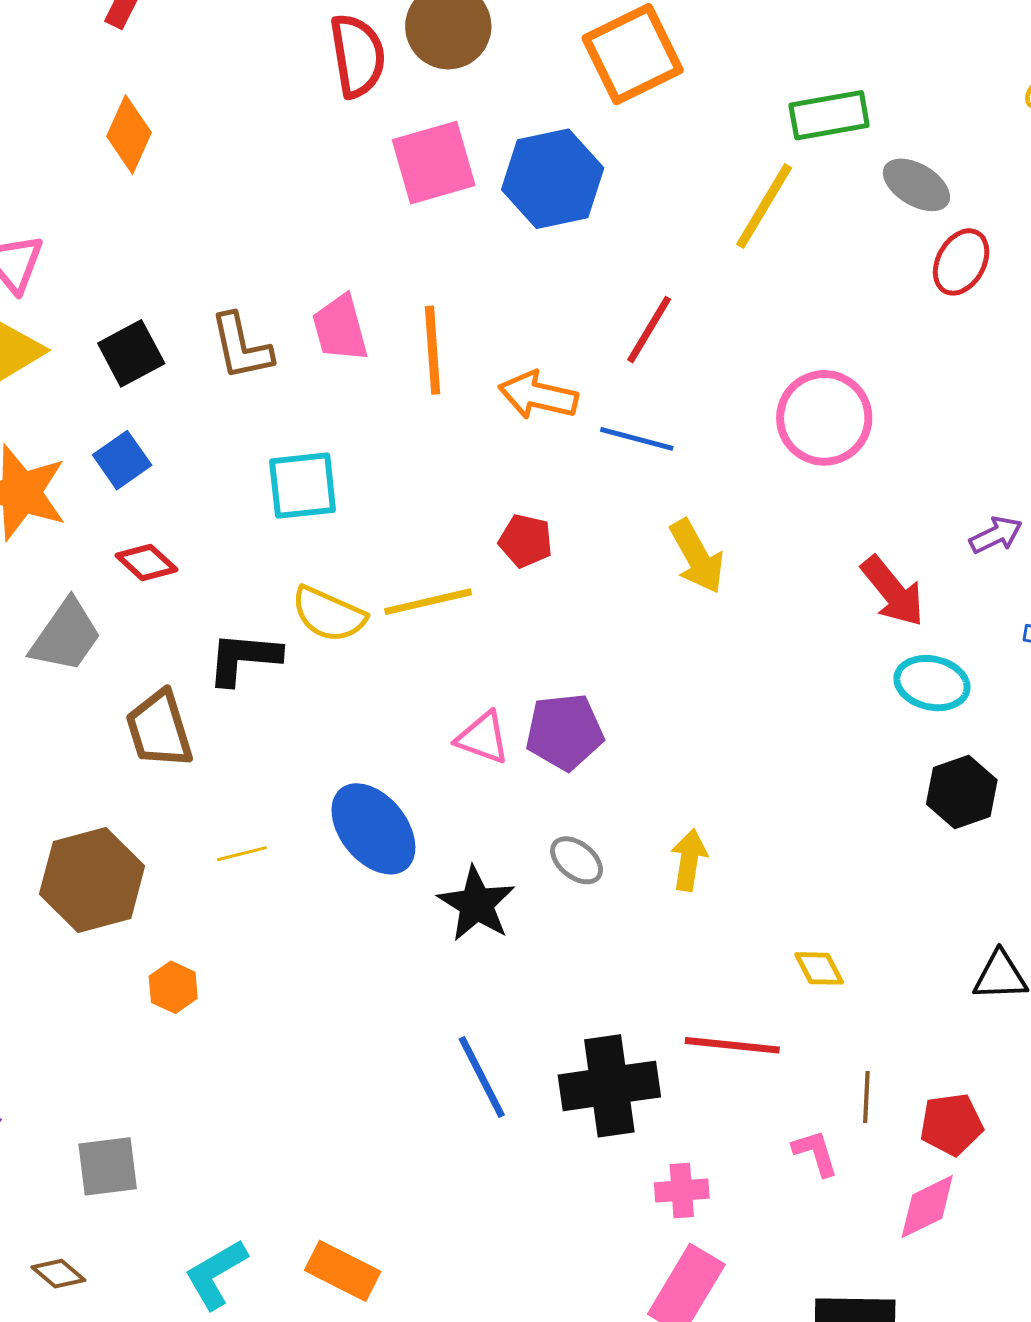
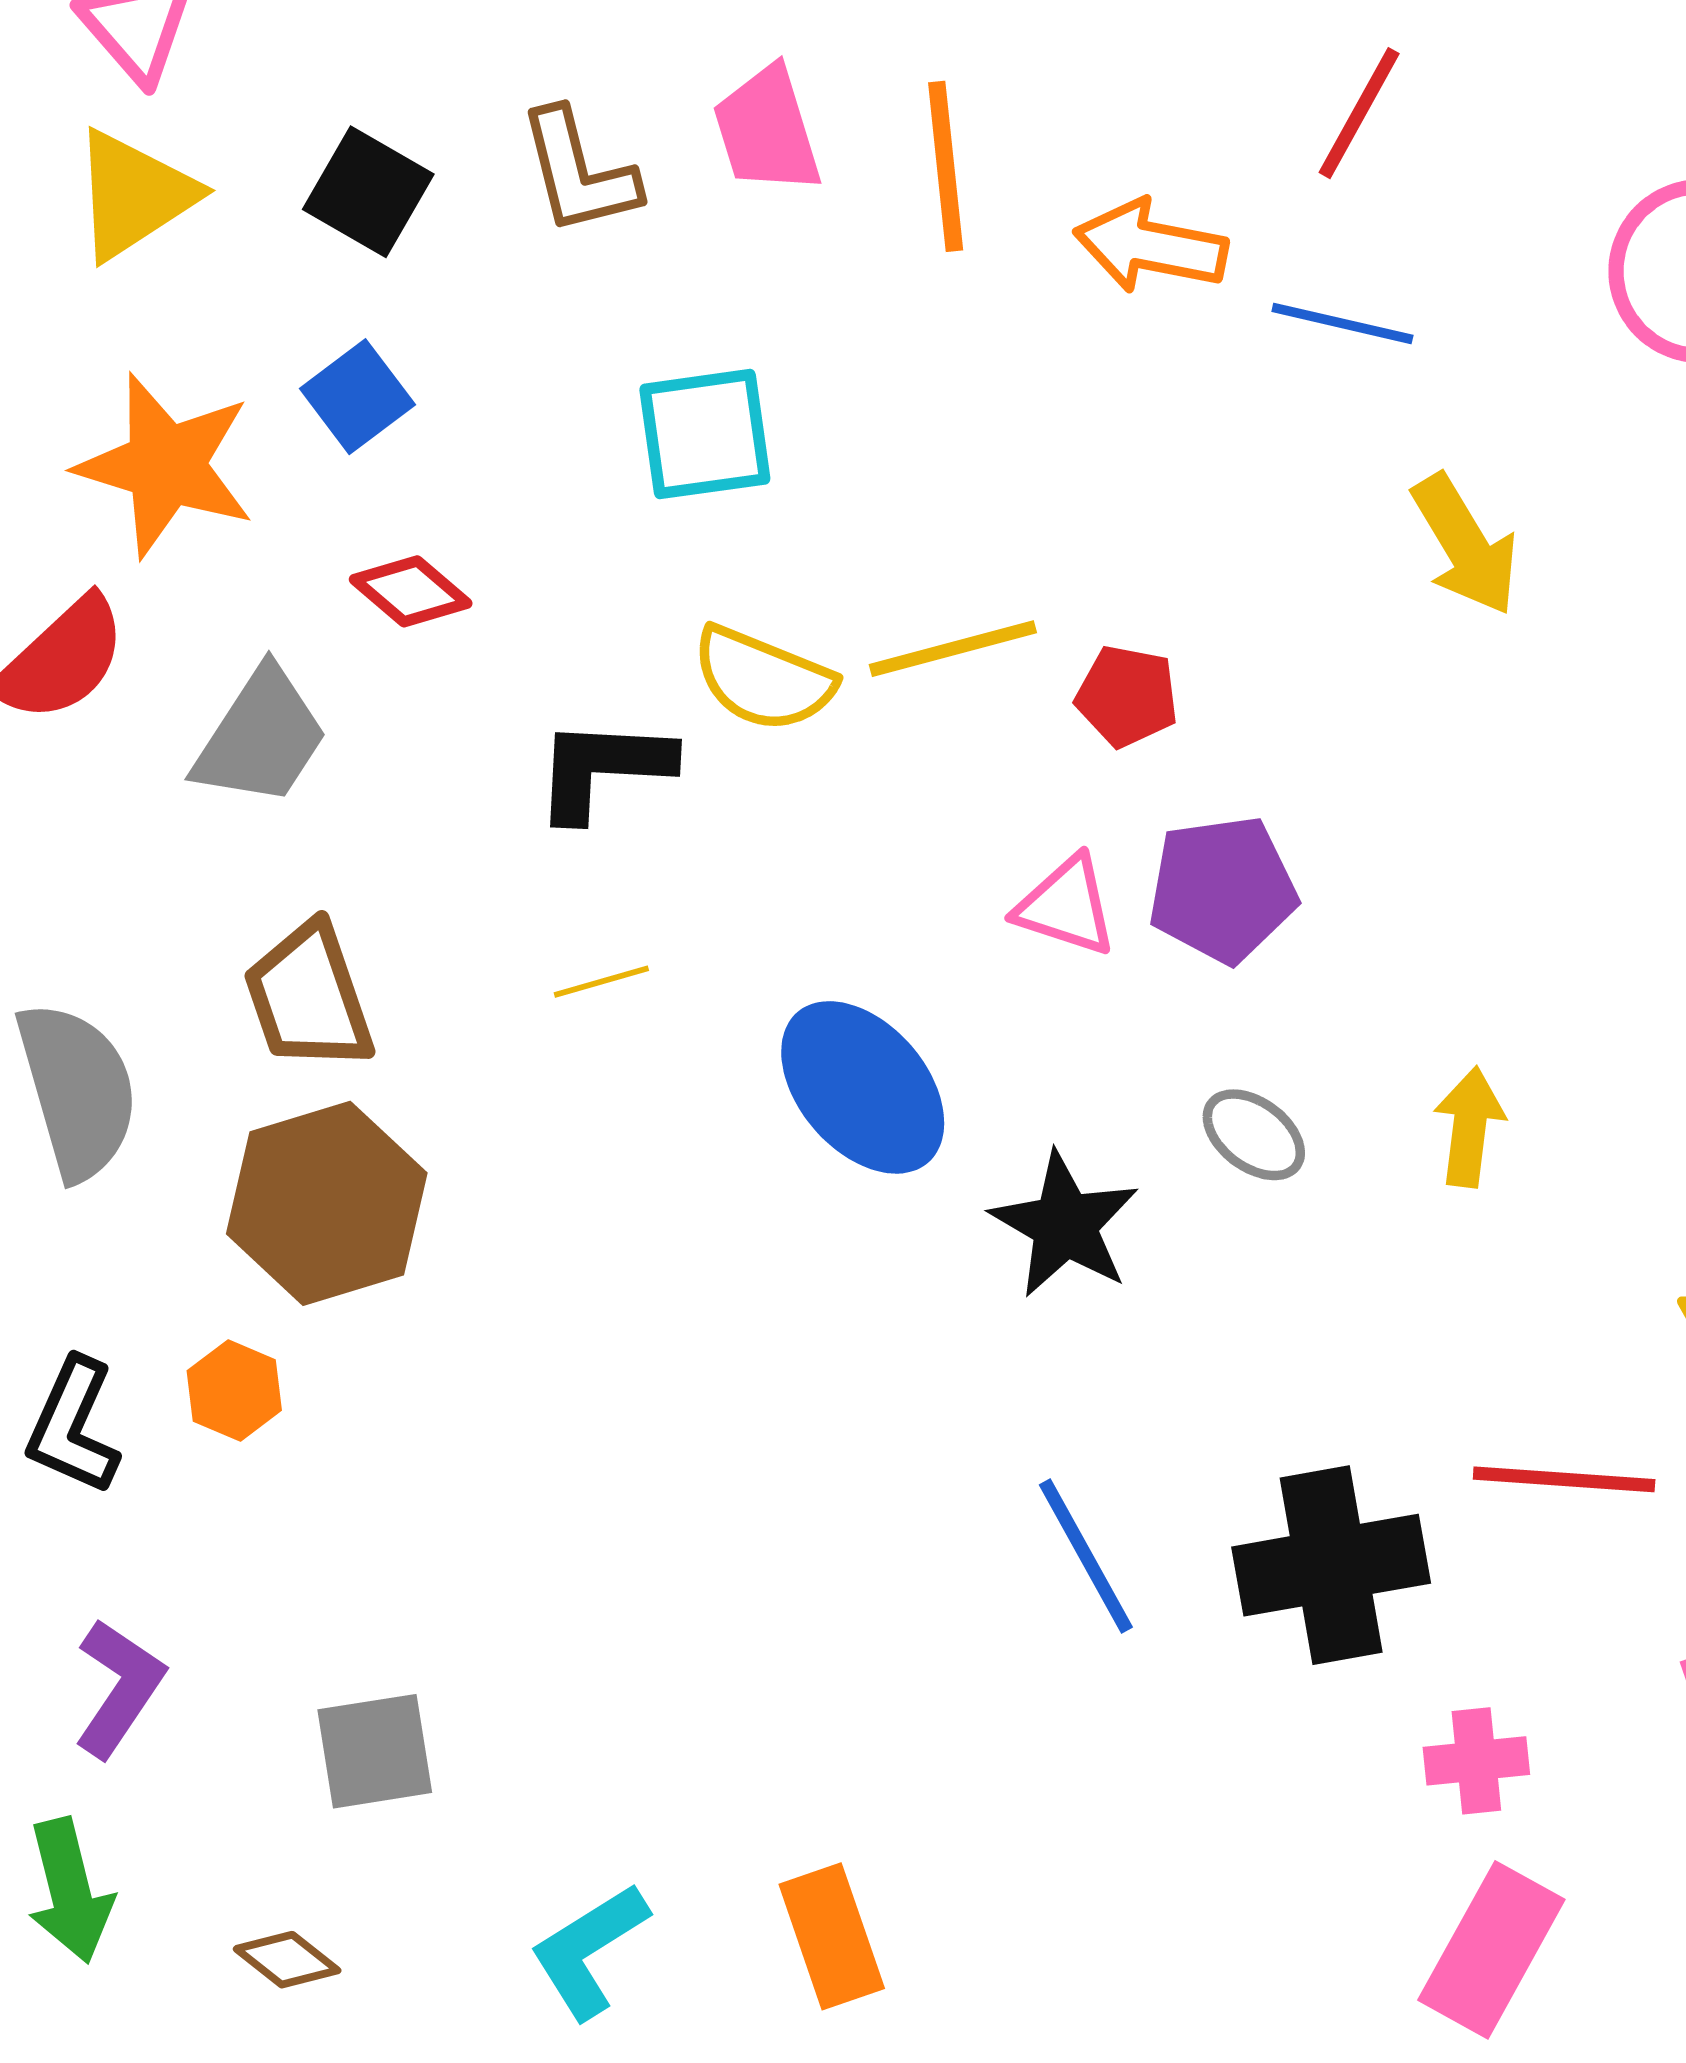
black square: (131, 353) -> (368, 192), turned -30
red pentagon: (526, 541) -> (1127, 696), moved
brown trapezoid: (159, 729) -> (309, 997), moved
yellow line: (242, 854) -> (601, 982), moved
orange hexagon: (173, 987) -> (234, 1391), moved
orange rectangle: (343, 1271) -> (832, 1936), turned 46

